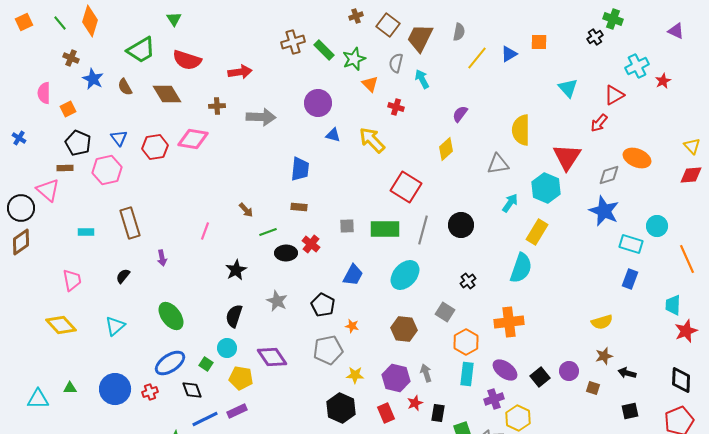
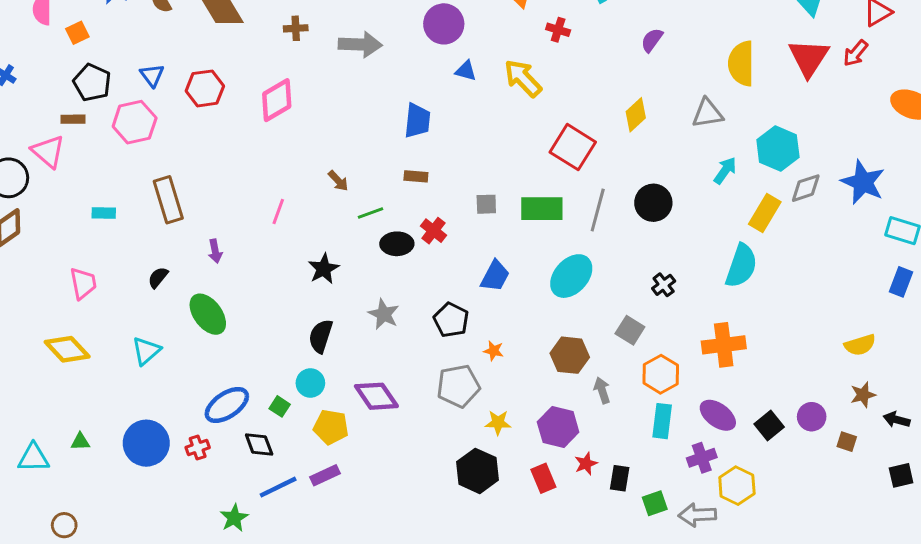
pink diamond: (193, 139) -> (277, 100), moved, turned -40
yellow diamond: (446, 149) -> (636, 115), moved
red triangle: (567, 157) -> (809, 58), moved
gray diamond: (609, 175) -> (806, 188), moved
green ellipse: (171, 316) -> (208, 314), moved
gray arrow: (426, 373) -> (602, 390), moved

